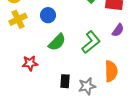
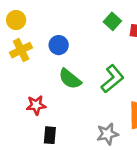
green semicircle: (57, 42) -> (70, 79), turned 84
black rectangle: (65, 81) -> (50, 135), moved

